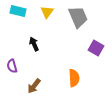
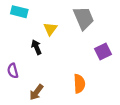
yellow triangle: (47, 12) -> (50, 29), moved
purple square: (96, 48) -> (103, 51), turned 35

